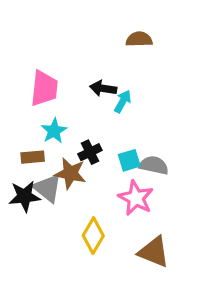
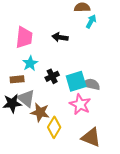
cyan arrow: (123, 101) -> (91, 21), moved
cyan square: (129, 160) -> (76, 81), size x1.5
brown star: (70, 173) -> (40, 112), moved

